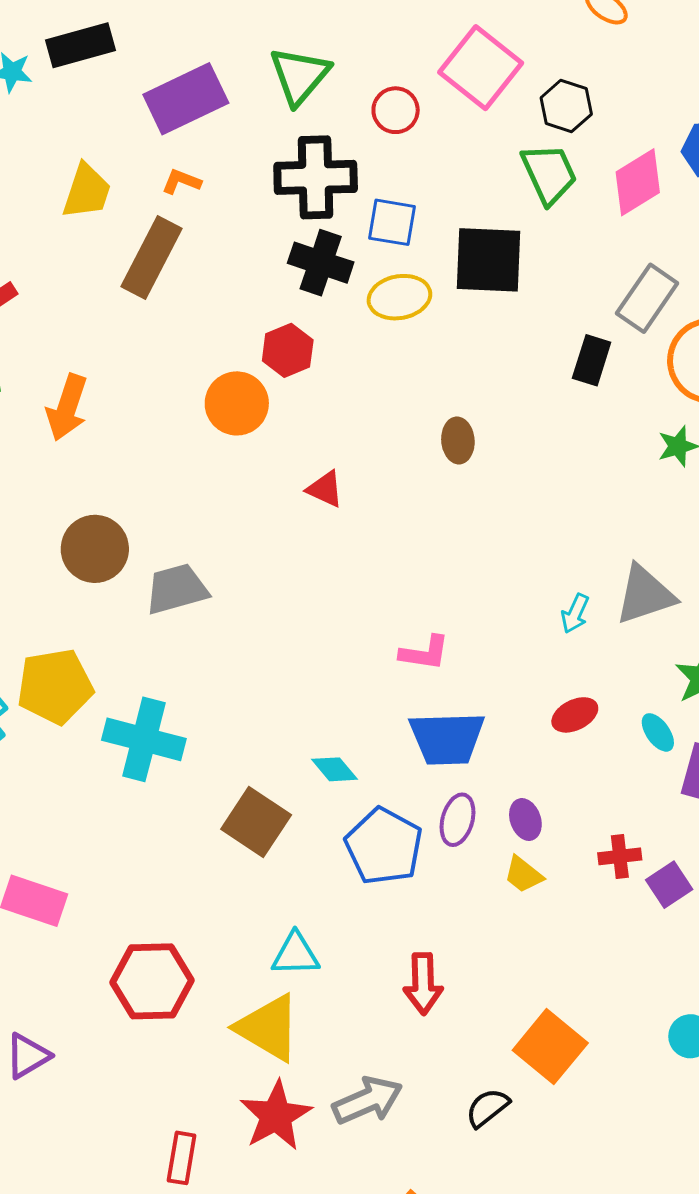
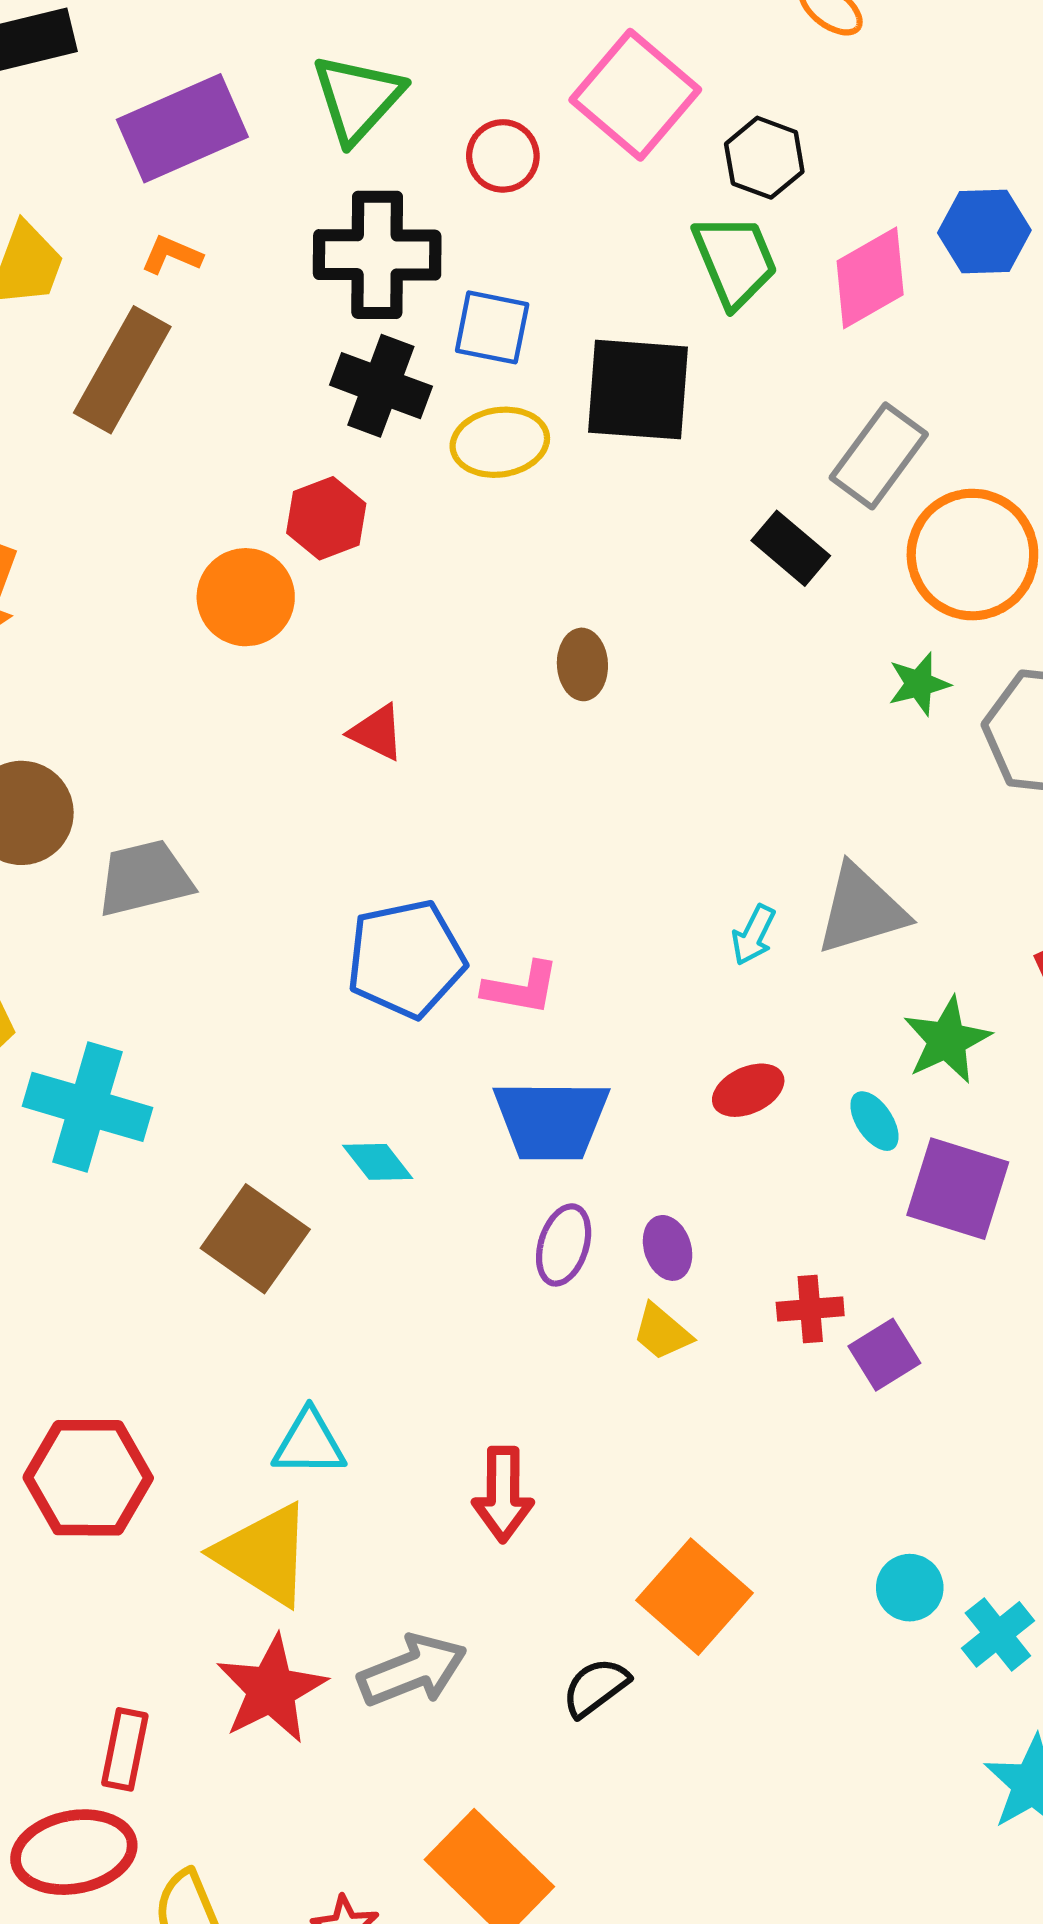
black rectangle: (592, 360) -> (791, 548), turned -69
blue pentagon: (384, 846) -> (406, 959), moved, turned 30

